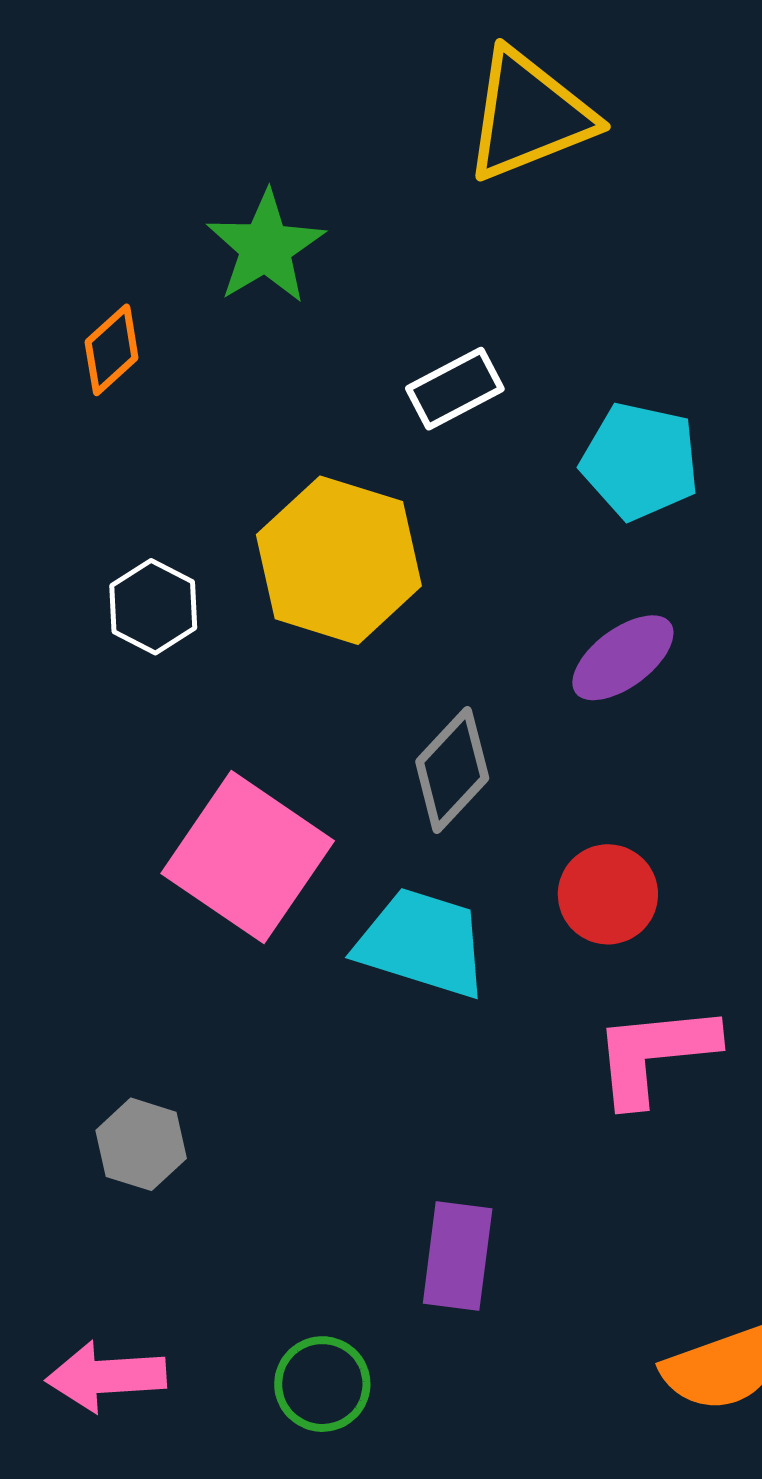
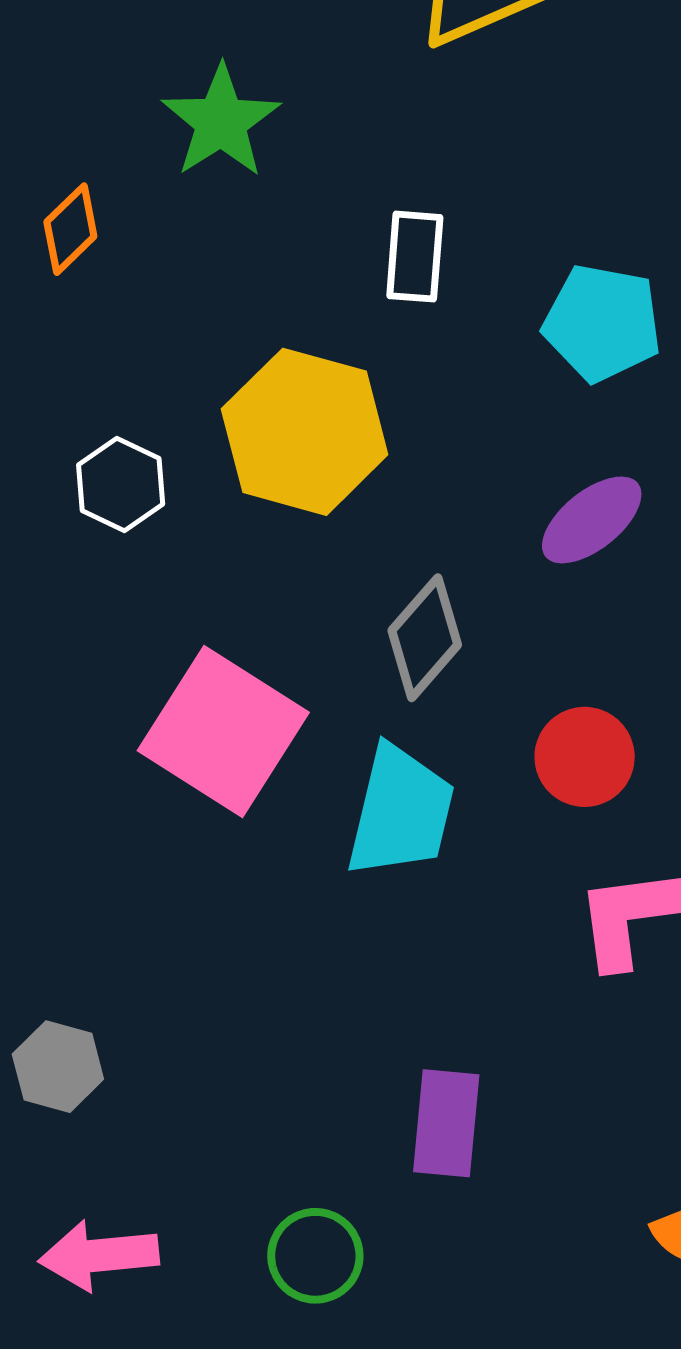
white rectangle: (455, 389) -> (415, 257), turned -56
cyan trapezoid: (422, 943) -> (401, 812), turned 88
gray hexagon: (141, 1144) -> (58, 1067), moved

